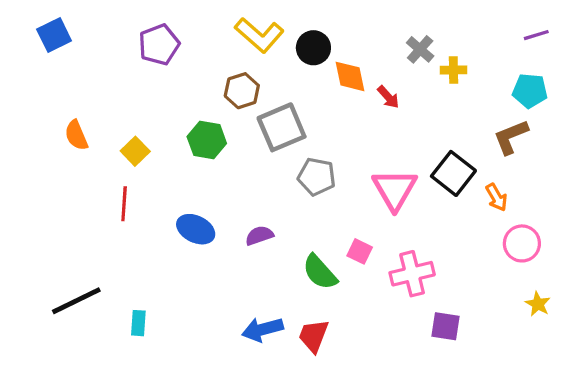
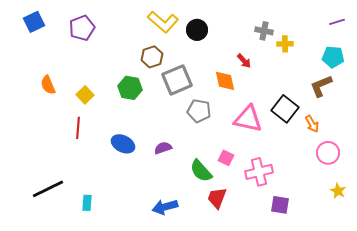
purple pentagon: (159, 45) -> (82, 28), moved
gray cross: (420, 49) -> (264, 31), turned -30
orange diamond: (350, 76) -> (225, 81), moved
pink triangle: (395, 189) -> (248, 119), turned -48
red trapezoid: (313, 336) -> (217, 198), moved

